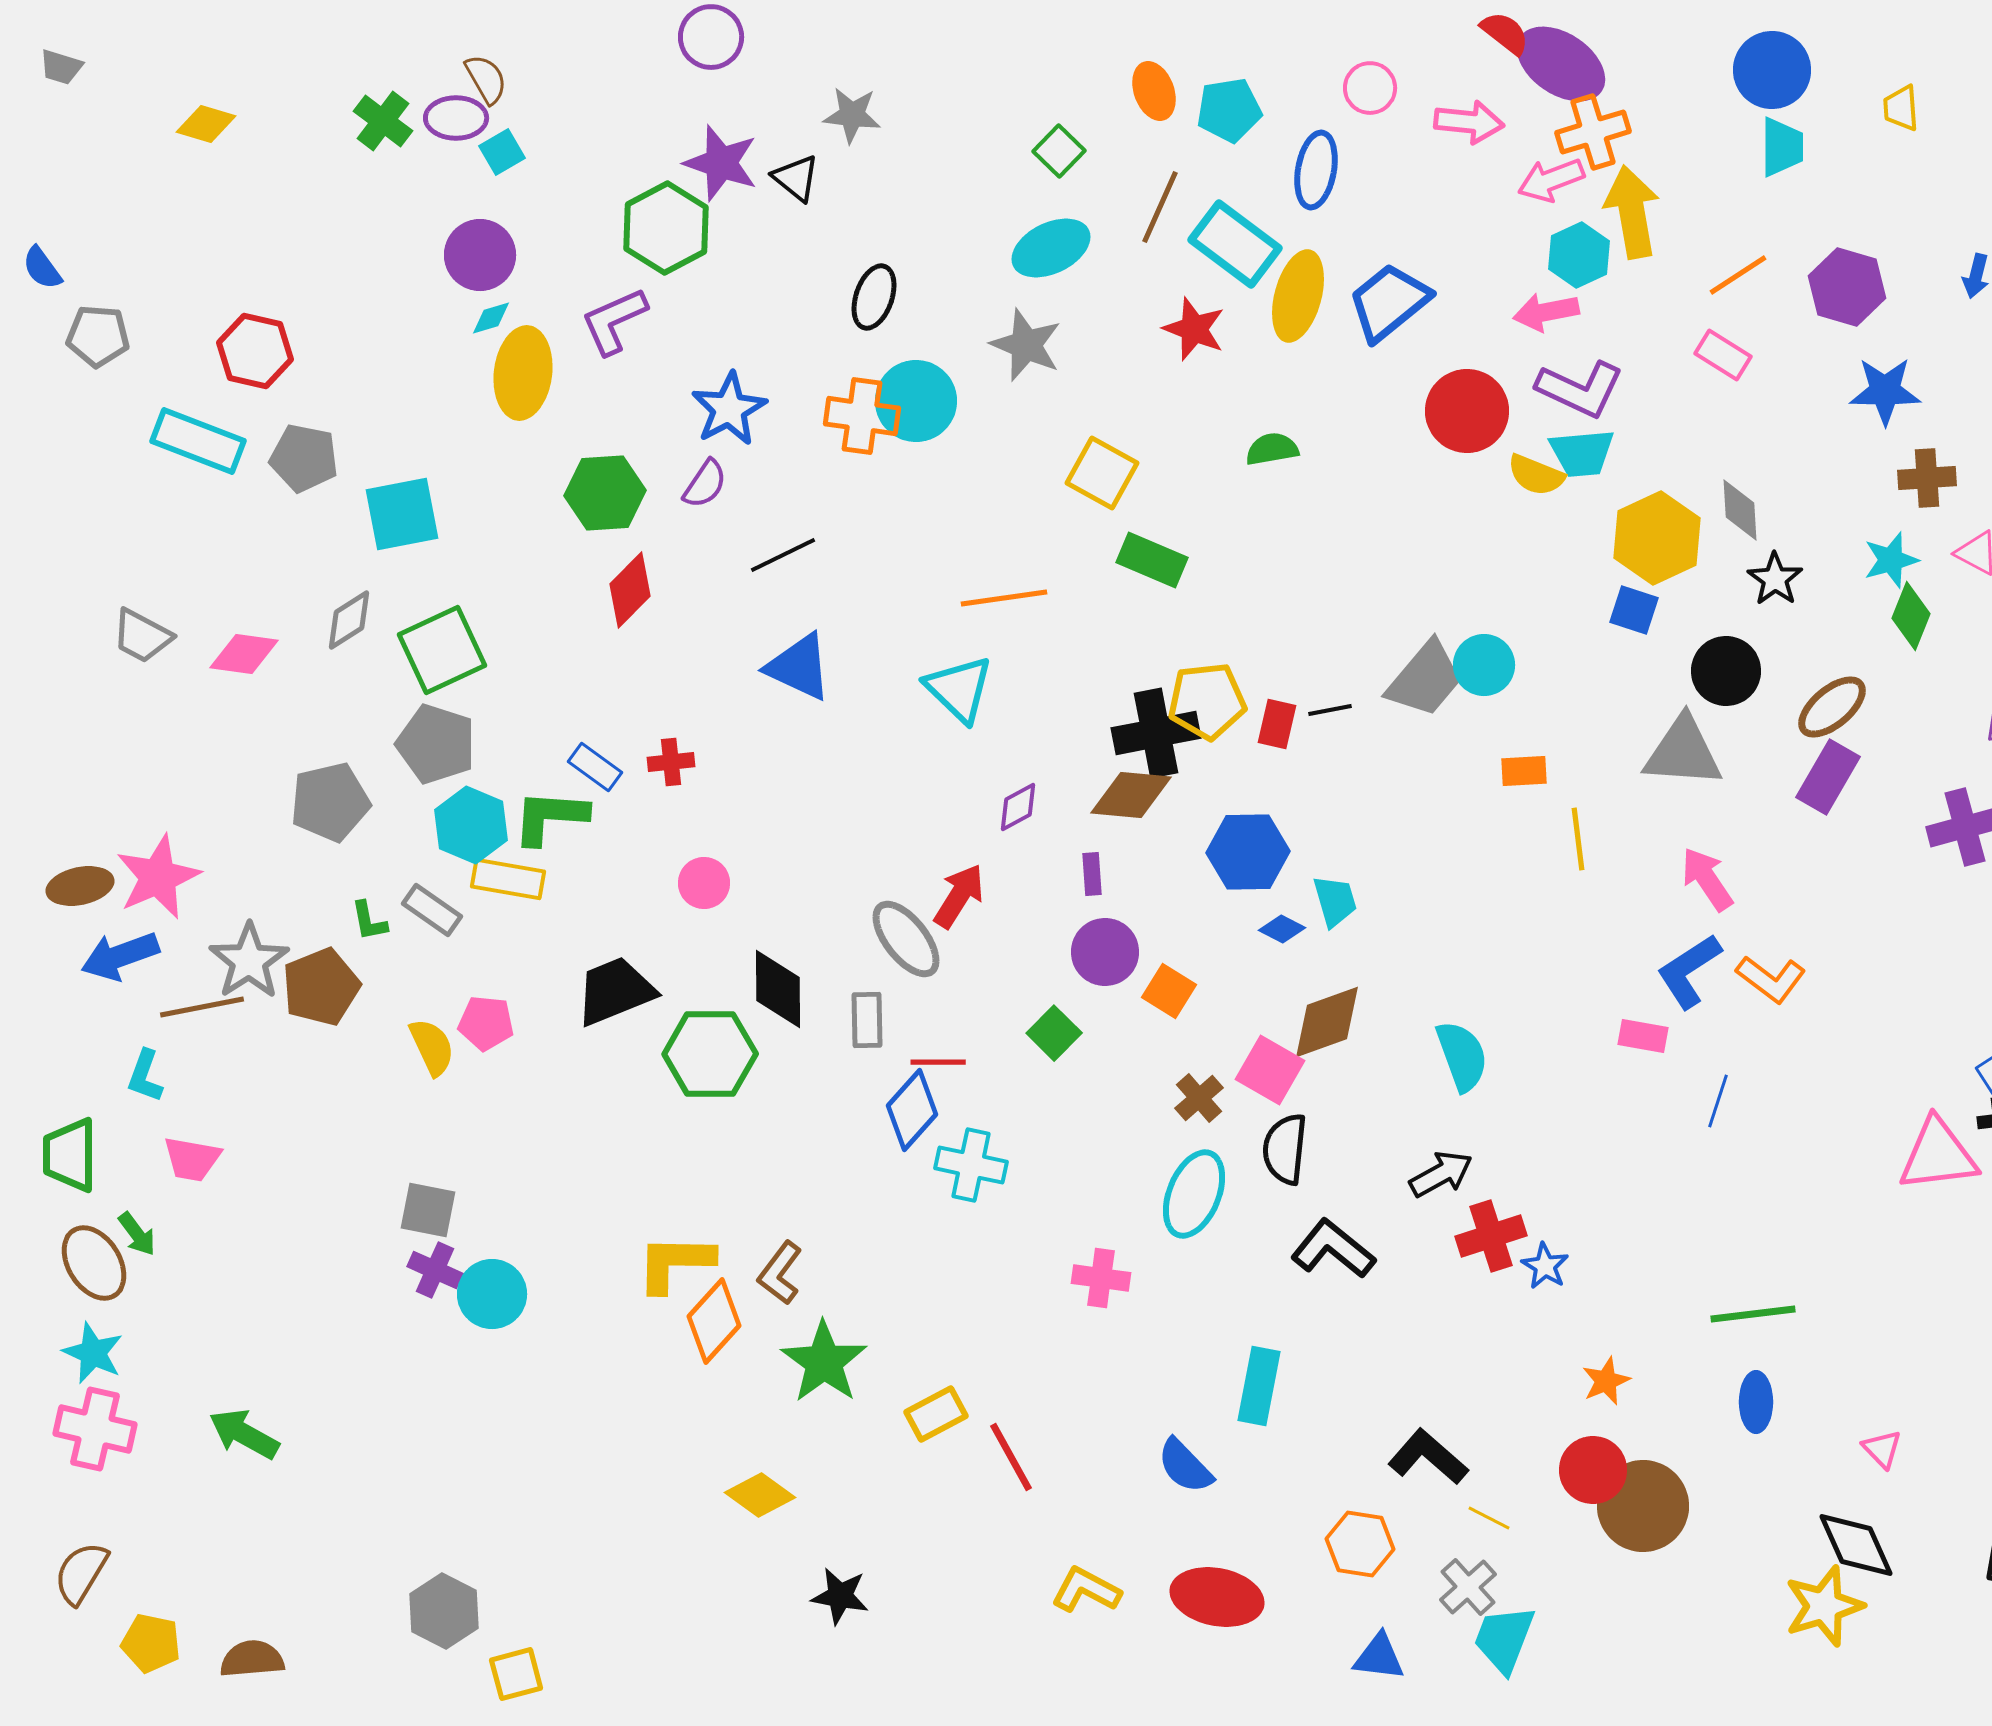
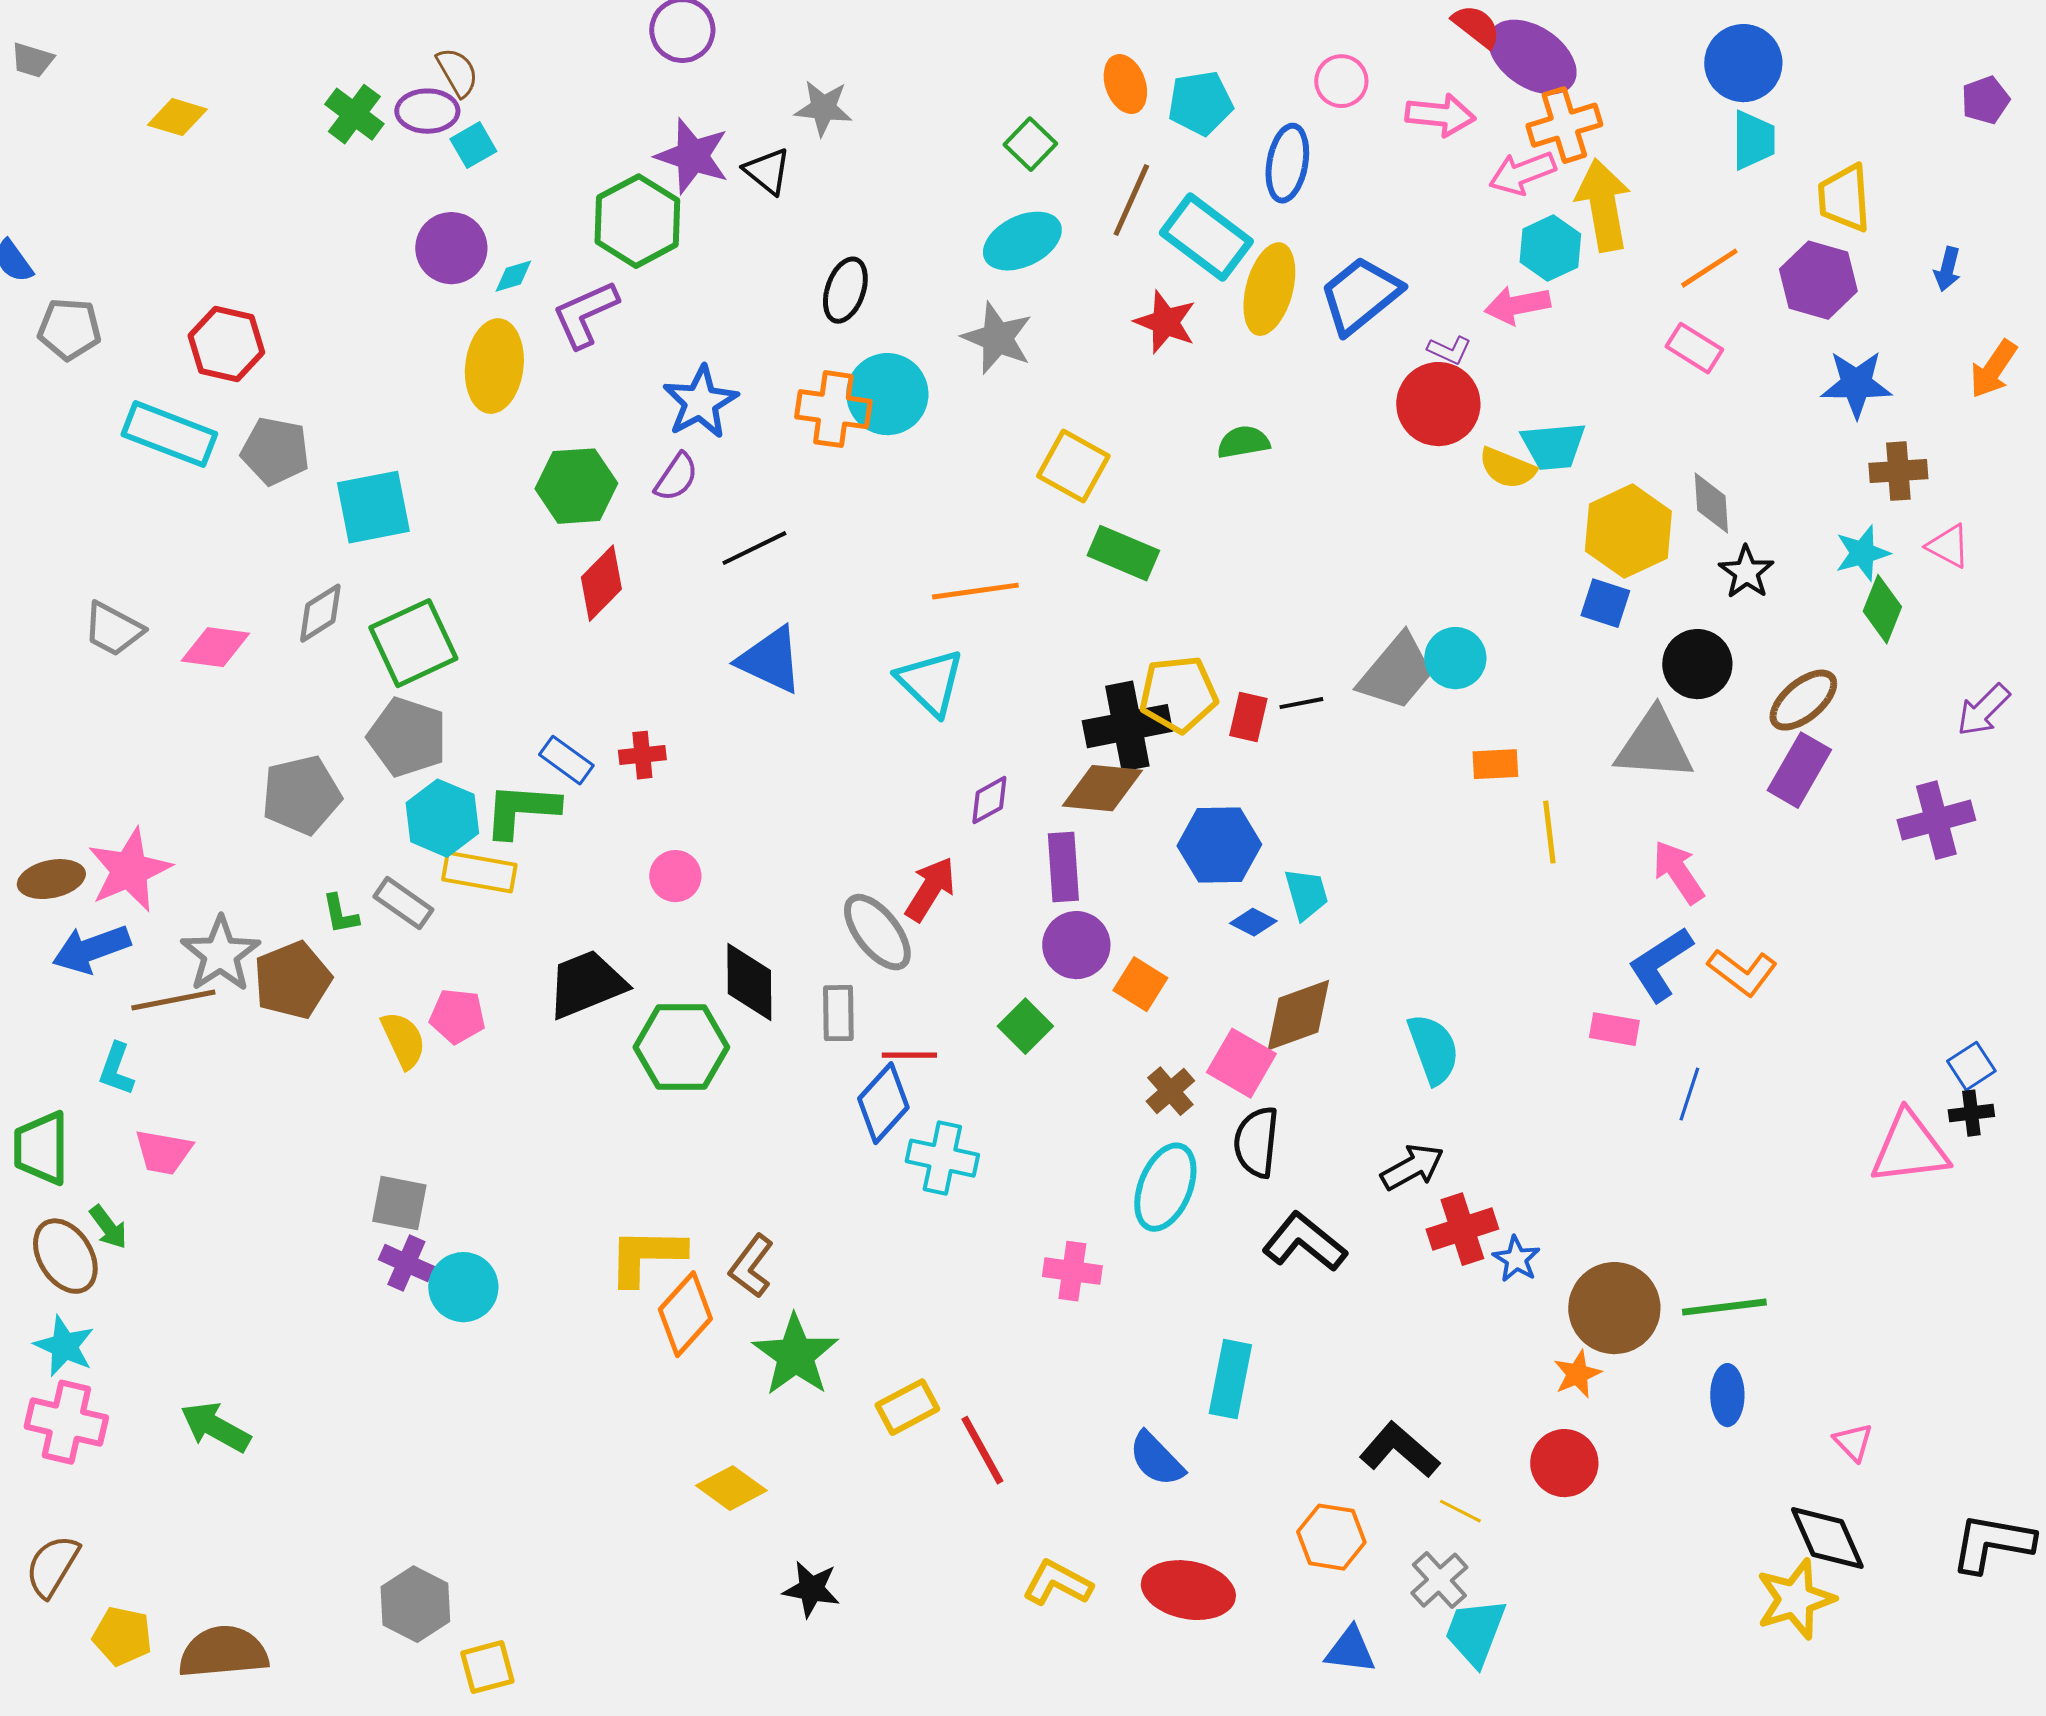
yellow trapezoid: (1901, 108) -> (1844, 198), moved, size x1.5
cyan diamond: (491, 318) -> (513, 276), moved
purple L-shape: (1580, 389) -> (1449, 350), moved, size x0.5
purple rectangle: (1092, 874) -> (1063, 867), size x1.6
brown circle: (1643, 1506) -> (1614, 1308), moved
brown semicircle: (252, 1659) -> (223, 1652), size x1.4

